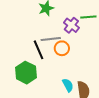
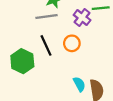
gray line: (51, 39) -> (46, 16), moved
green hexagon: (26, 73) -> (22, 61), moved

